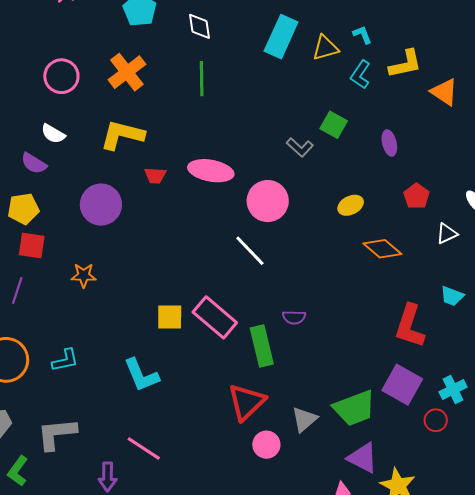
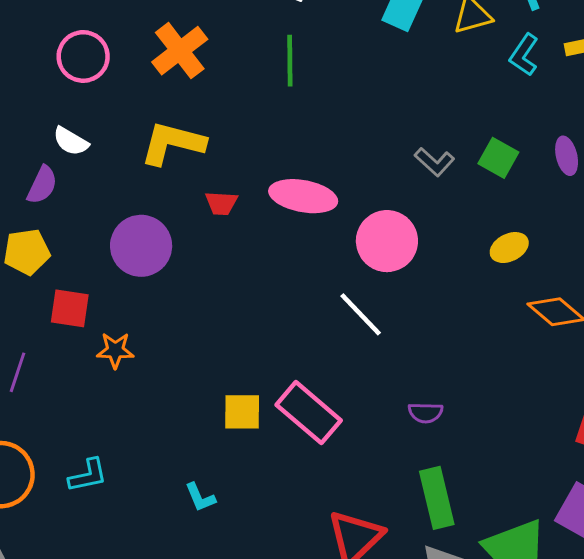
green square: (334, 125) -> (498, 158), moved
purple semicircle: (34, 163) -> (42, 185), turned -96
red square: (32, 245) -> (70, 308), moved
green rectangle: (262, 346) -> (437, 498), moved
cyan L-shape: (141, 375) -> (200, 497), size x0.6

